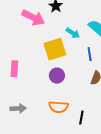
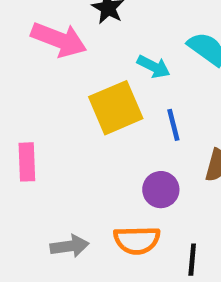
blue line: (90, 54) -> (173, 125), moved
purple circle: (57, 76) -> (161, 190), moved
gray arrow: (18, 108) -> (70, 246), moved

